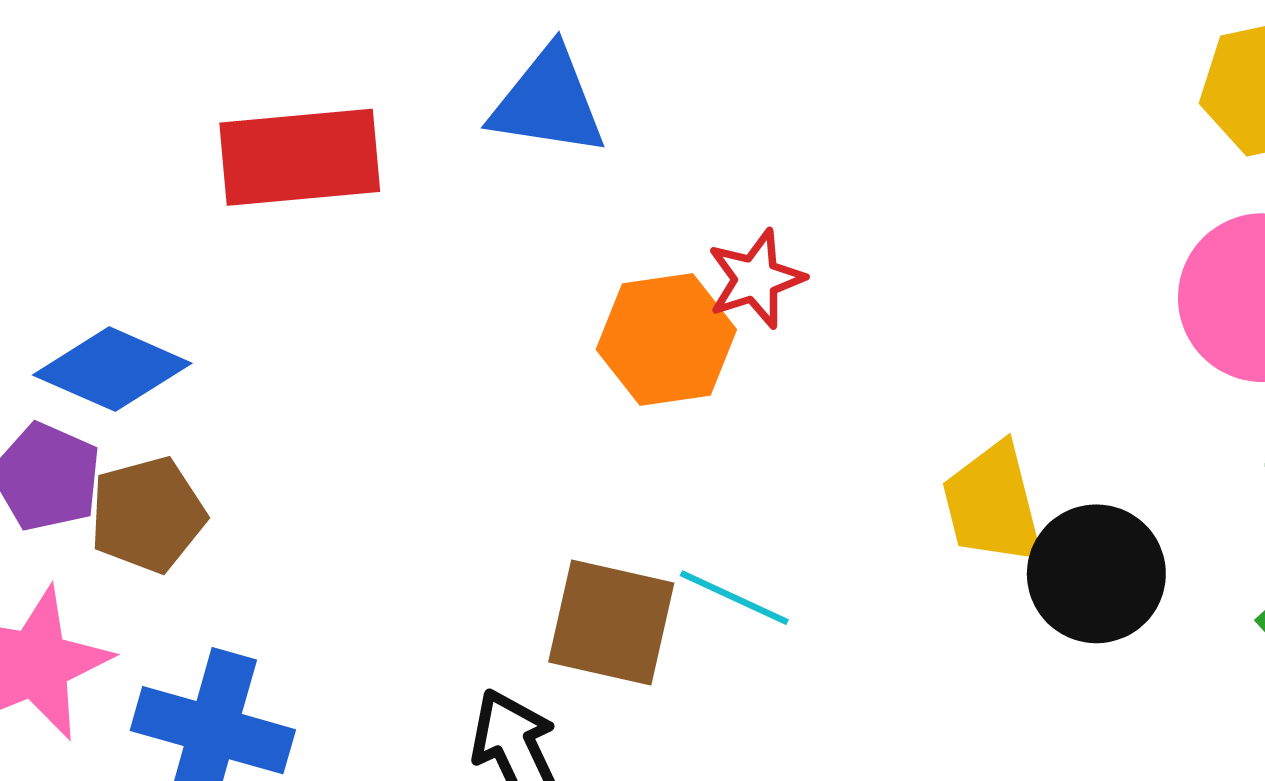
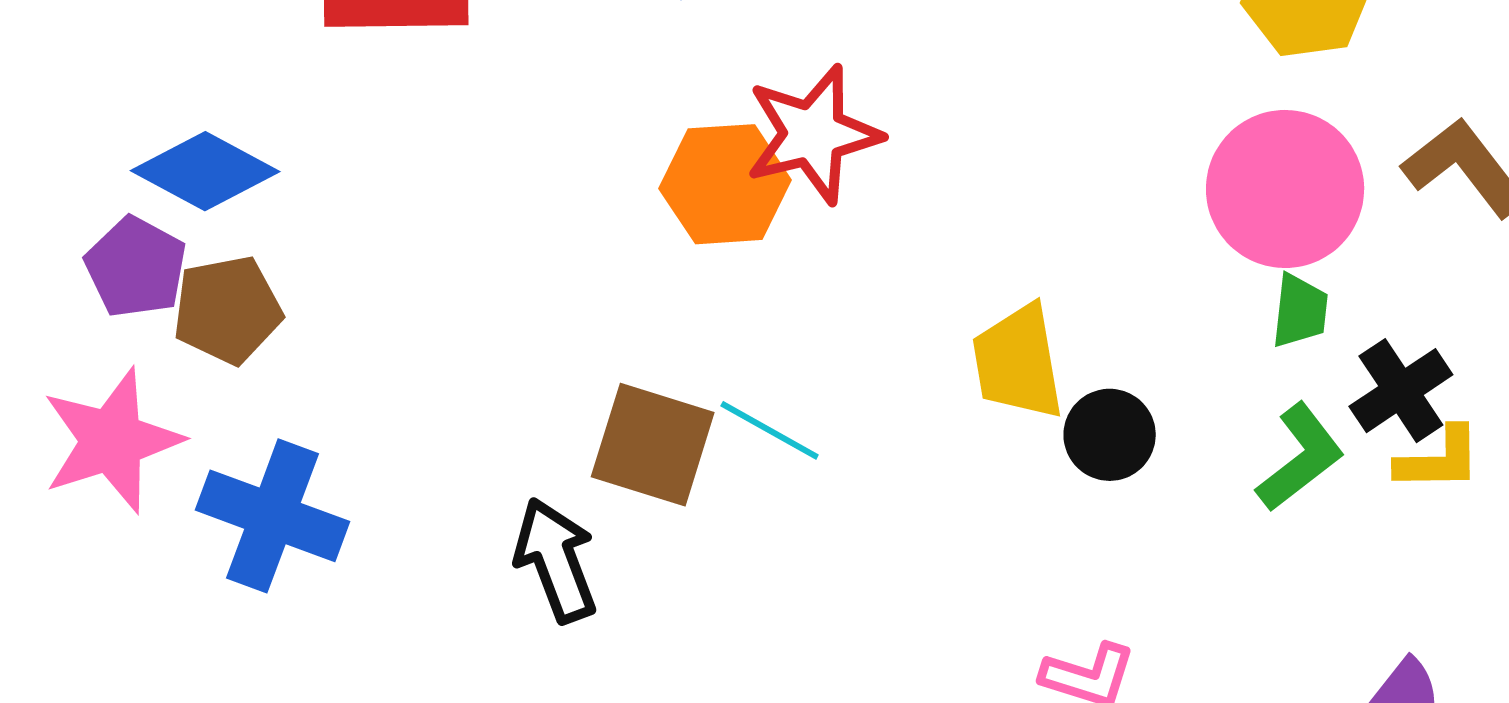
red star: (756, 279) -> (813, 134), size x1.5
black circle: (1096, 574) -> (1110, 435), size x0.7

